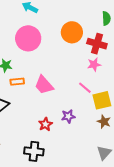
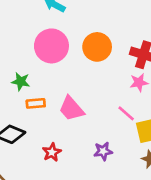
orange circle: (72, 32) -> (97, 47), moved
red star: (45, 124) -> (52, 152), moved

